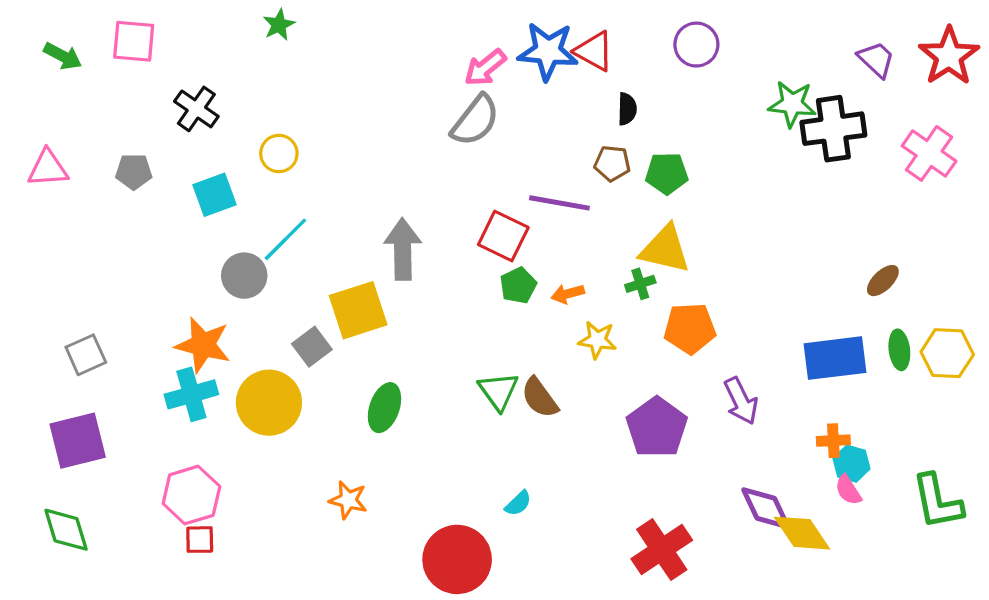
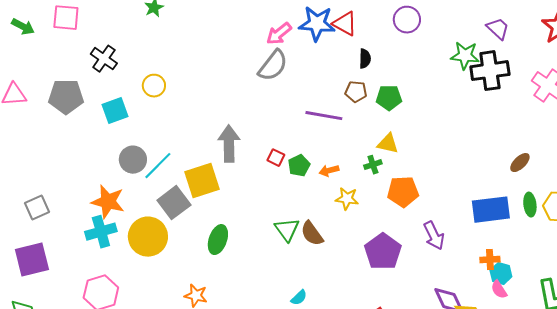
purple trapezoid: (876, 59) -> (498, 29), moved
gray pentagon: (134, 172) -> (66, 97), size x1.6
red square: (503, 236) -> (276, 158), moved, size x0.6
cyan line: (285, 239) -> (158, 166), moved
yellow triangle: (665, 249) -> (388, 144), size x0.7
gray square: (312, 347) -> (174, 203), size x1.4

